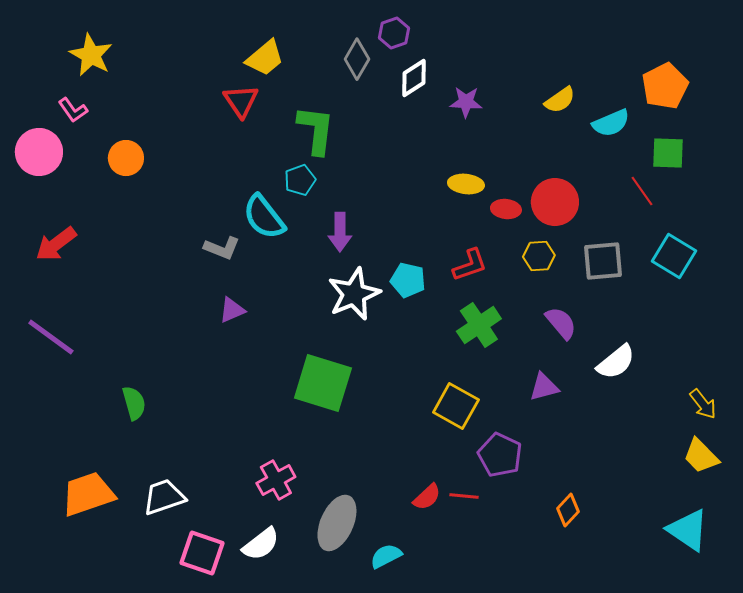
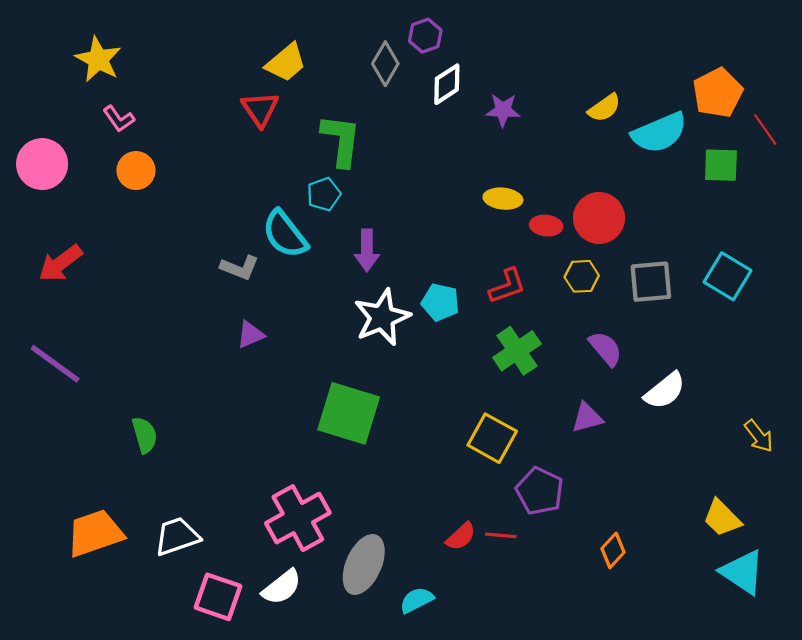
pink L-shape: (73, 110) -> (119, 119), moved
cyan semicircle: (611, 123) -> (659, 133), size x1.4
red line: (642, 191) -> (765, 130), moved
yellow trapezoid: (701, 456) -> (722, 518), moved
pink cross: (276, 480) -> (298, 518), size x1.5

